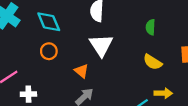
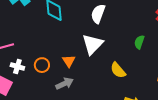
orange circle: (49, 51) -> (42, 65), moved
yellow semicircle: (153, 62) -> (118, 70), moved

